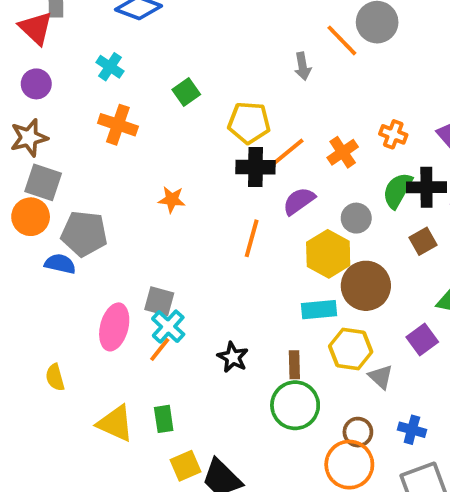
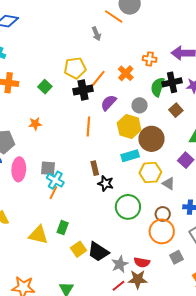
green square: (186, 92) -> (45, 87), moved
orange star: (172, 199) -> (35, 124), moved
pink ellipse: (114, 327) -> (19, 169), moved
black star: (233, 357) -> (106, 183), moved
brown rectangle: (294, 365) -> (95, 168), moved
green rectangle: (164, 419) -> (63, 228), turned 40

